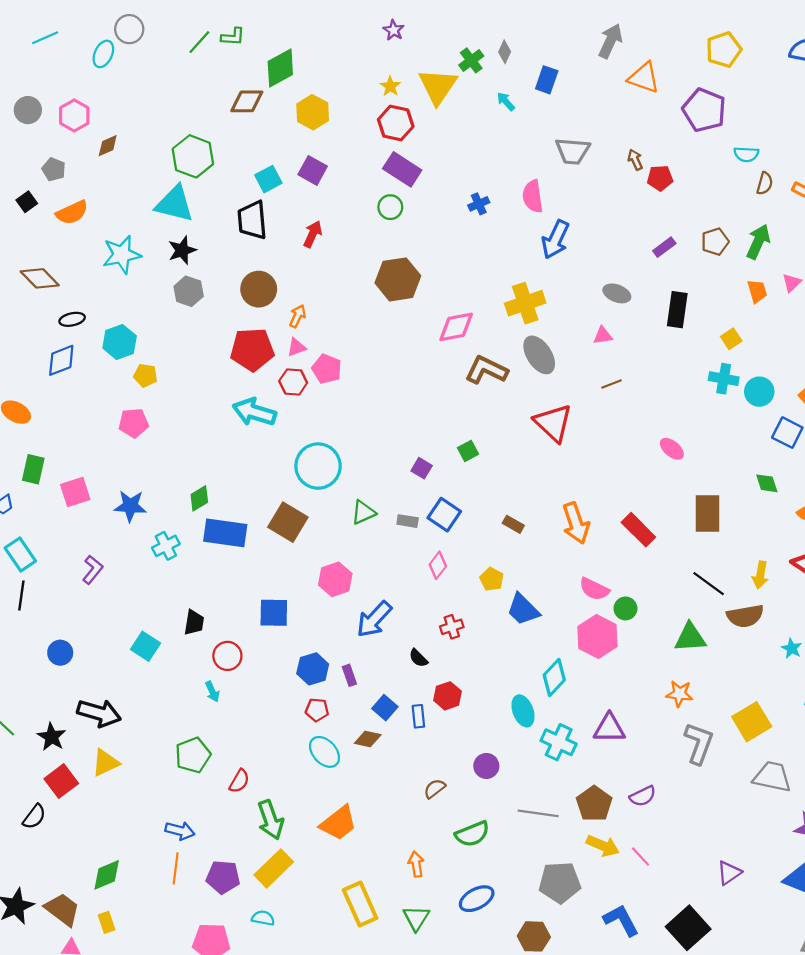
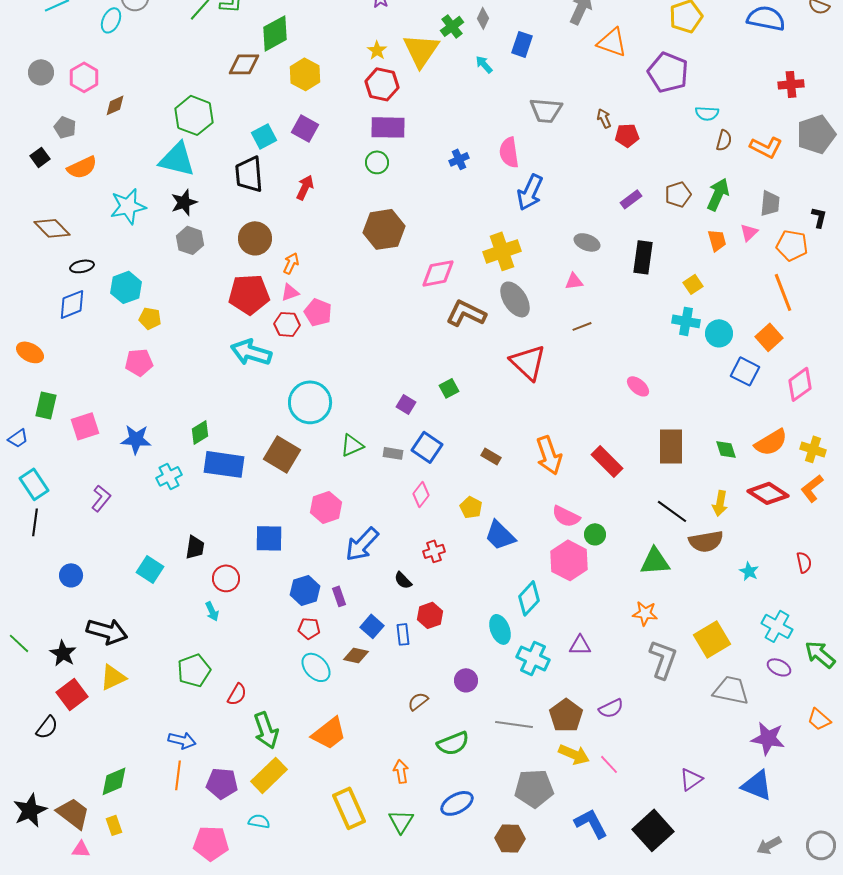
purple rectangle: (402, 169) -> (388, 127), turned -32
green diamond: (767, 483) -> (726, 449), moved
purple triangle: (609, 728) -> (580, 645), size x0.7

